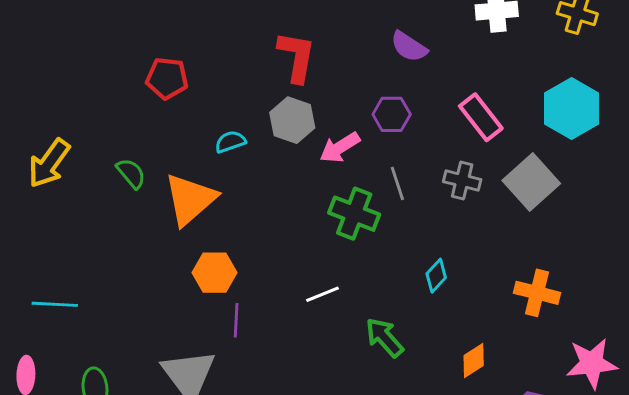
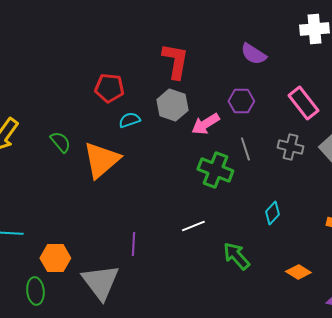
red pentagon: (167, 78) -> (109, 88), moved
orange hexagon: (215, 273) -> (55, 258), moved
orange diamond: (474, 361) -> (298, 272), turned 65

